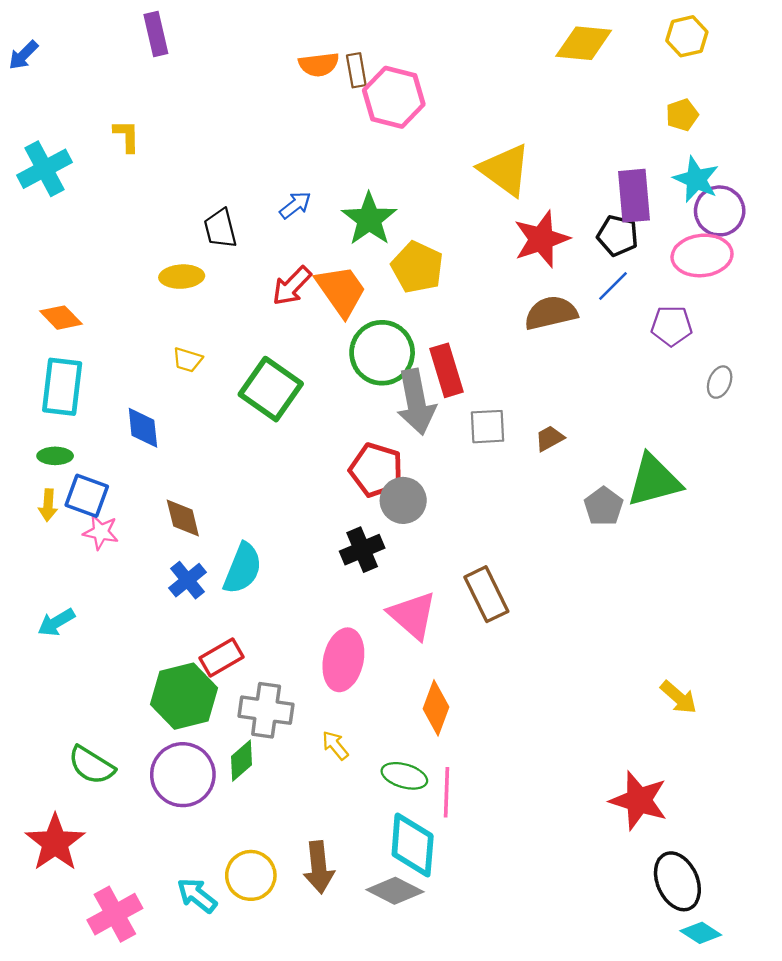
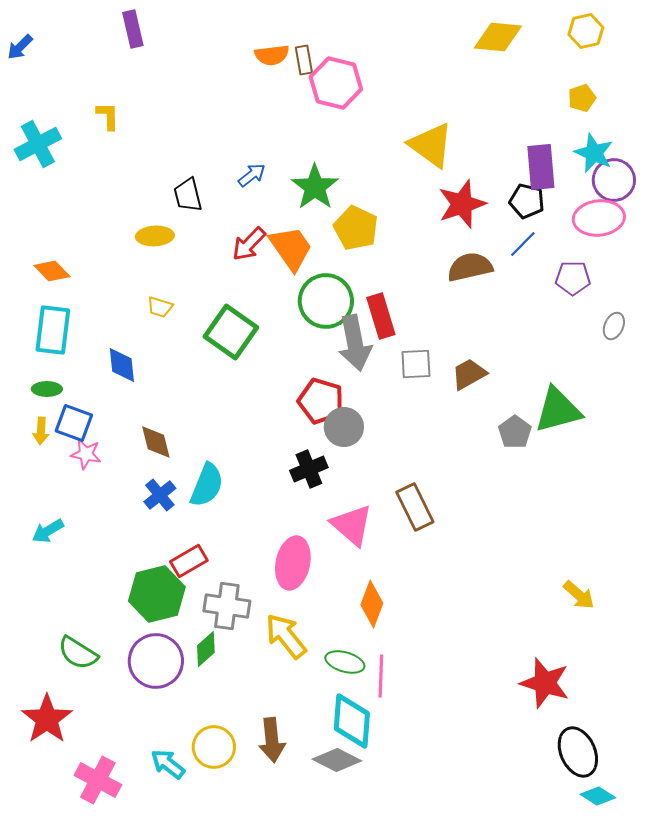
brown trapezoid: (550, 438) -> (469, 374), size x1.4
yellow arrow: (335, 745) -> (286, 636), size x1.8
pink cross: (115, 914) -> (98, 780), turned -33

